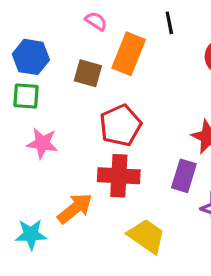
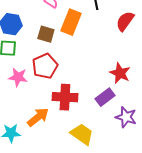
red pentagon: (120, 125) -> (45, 66), moved
purple rectangle: (184, 176) -> (105, 97), turned 36

